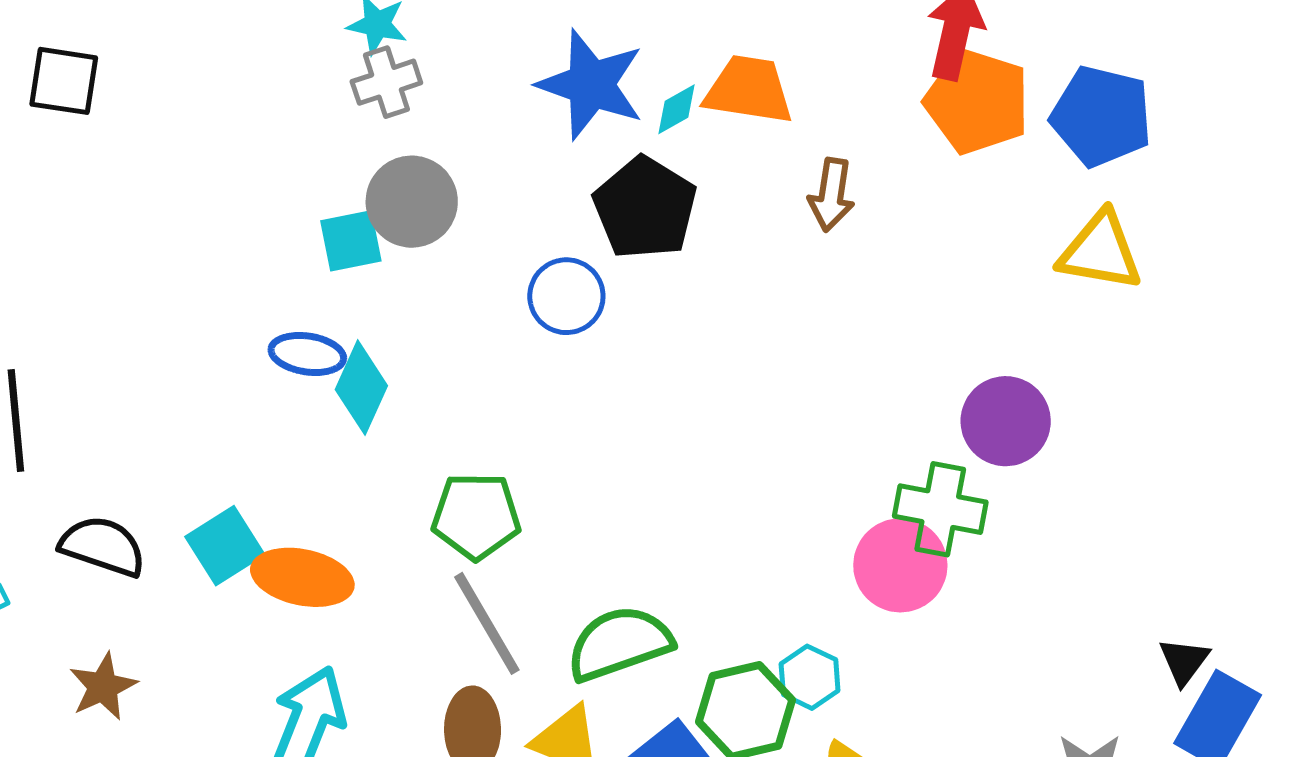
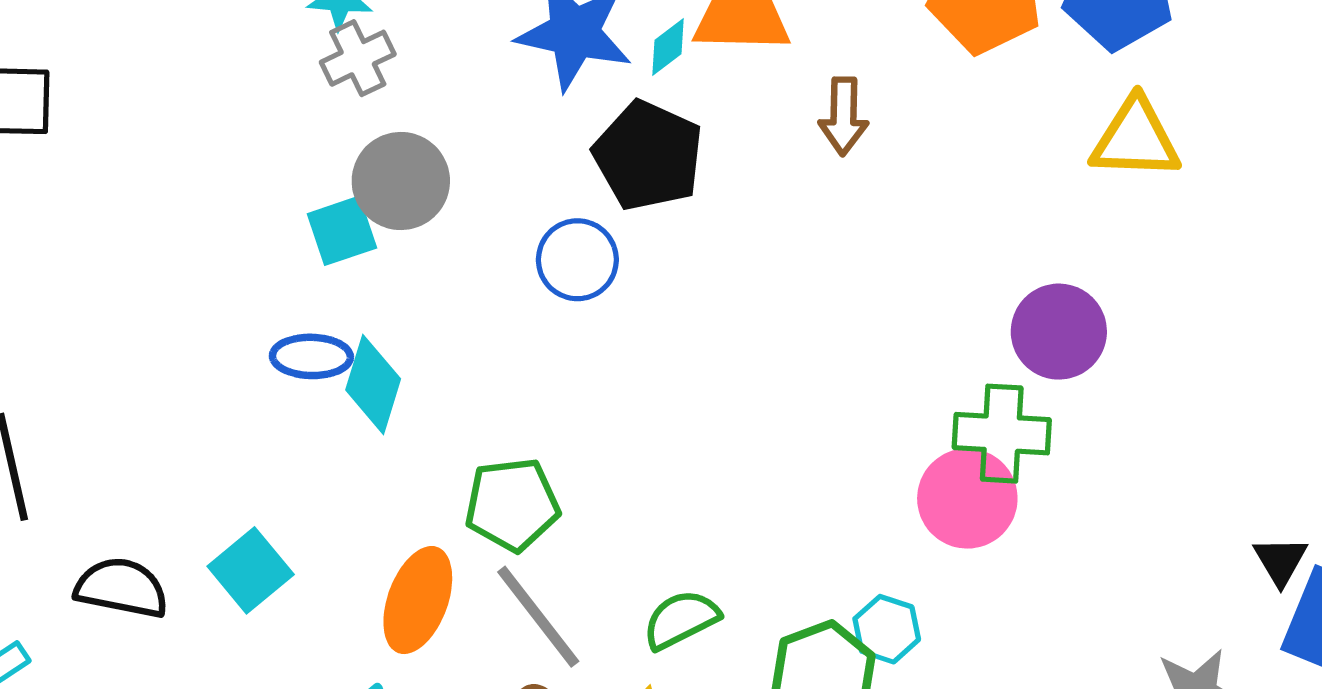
orange ellipse: (302, 577) -> (418, 600), moved, turned -74
green semicircle: (619, 643) -> (681, 620), size x0.7

